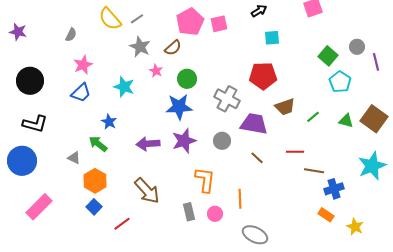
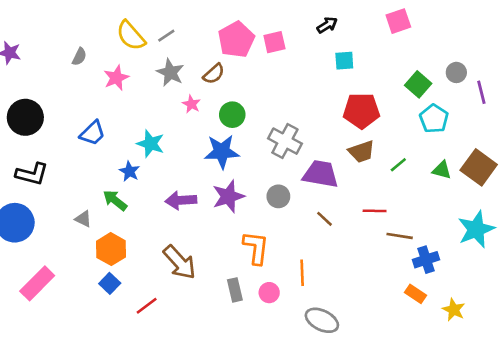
pink star: (83, 65) -> (116, 78), moved
red pentagon: (263, 76) -> (361, 111), moved
cyan star: (124, 87) -> (151, 144), moved

